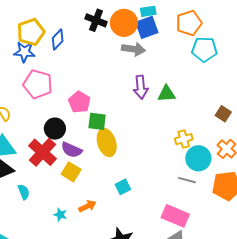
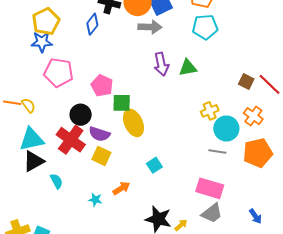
blue diamond: (58, 40) -> (92, 24), moved
cyan pentagon: (204, 49) -> (205, 27), moved

